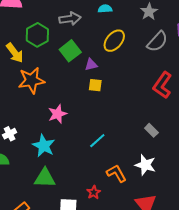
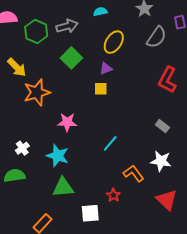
green hexagon: (37, 35) -> (36, 31), moved
purple triangle: (91, 65) -> (106, 68), moved
pink star: (58, 114) -> (67, 122), turned 30

